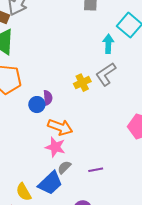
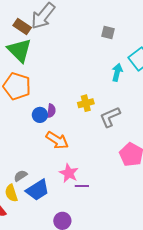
gray L-shape: (106, 74) -> (110, 117), moved
pink star: (55, 147) -> (69, 173), moved
gray semicircle: (64, 167) -> (20, 176), moved

